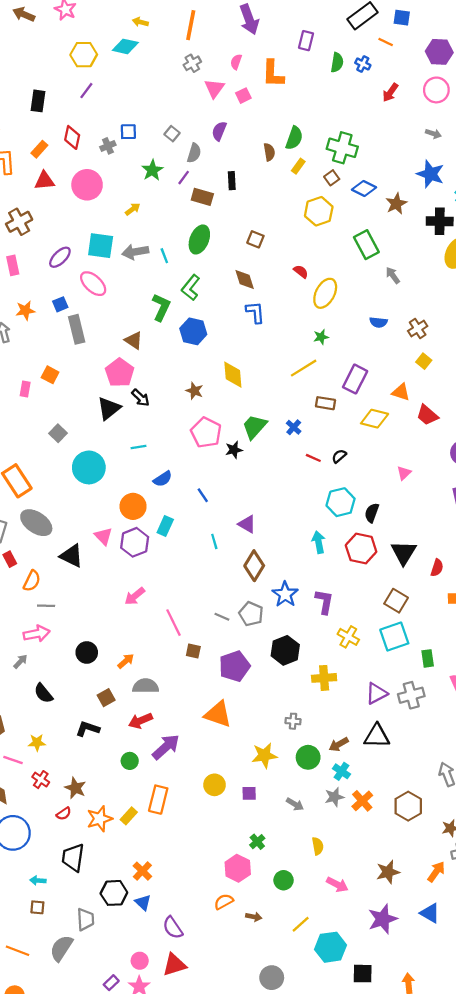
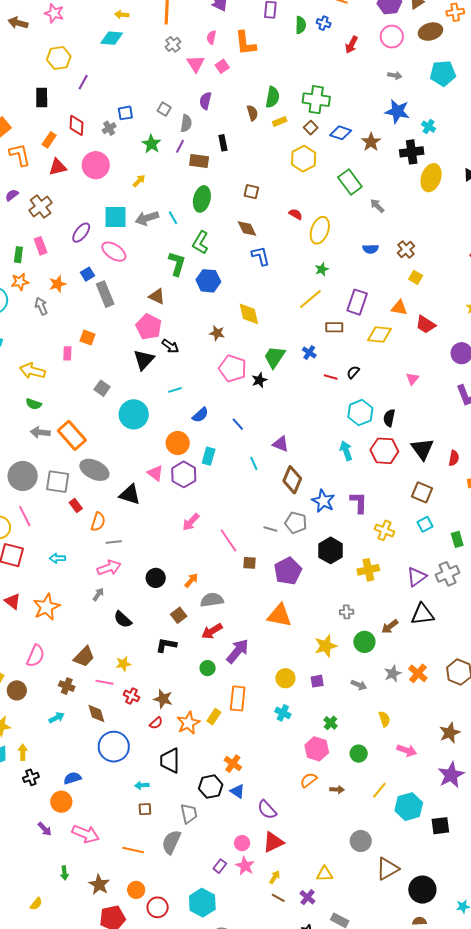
yellow hexagon: (84, 55) -> (59, 58), moved
yellow rectangle: (298, 166) -> (280, 121), turned 40
cyan square: (394, 637) -> (425, 524), size x0.6
cyan cross: (341, 771) -> (283, 713), moved

